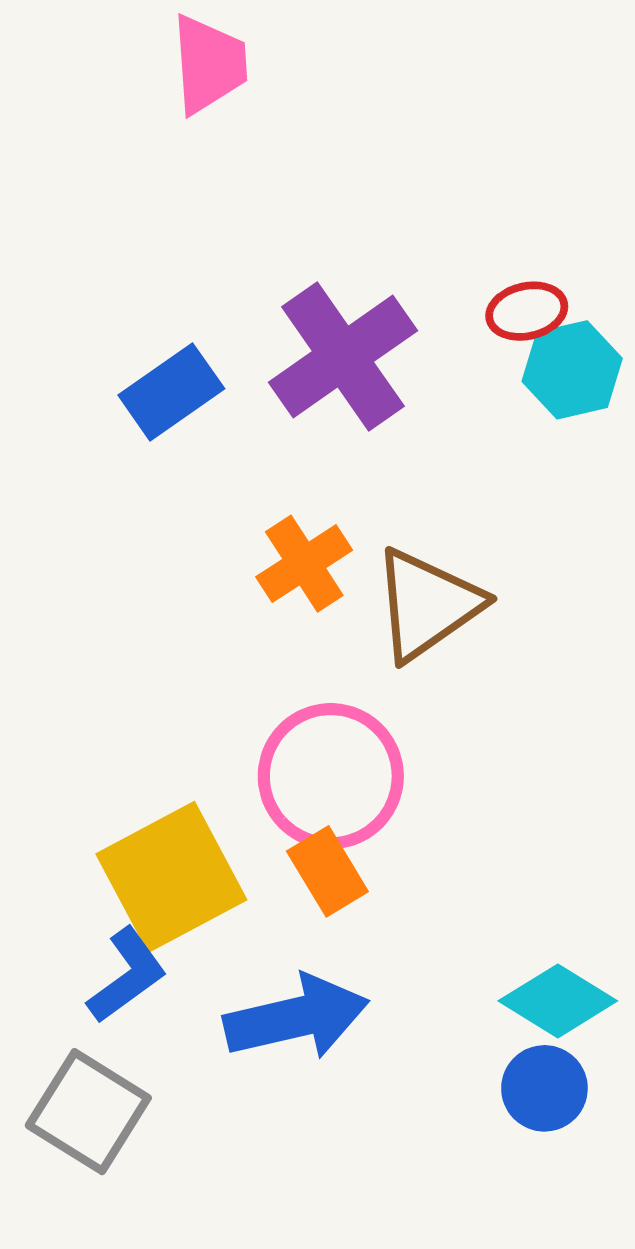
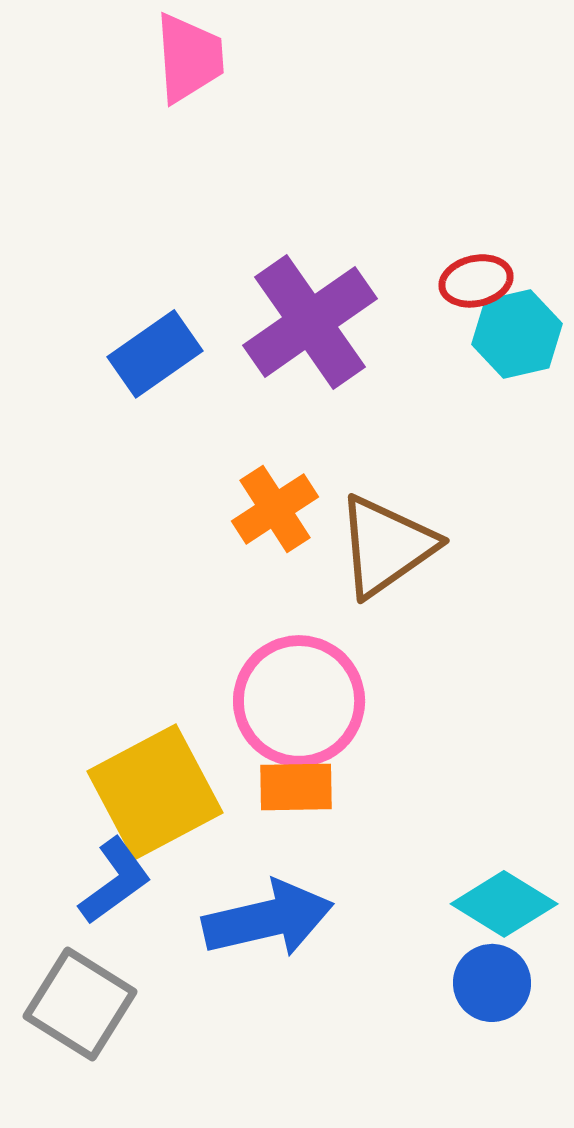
orange rectangle: (327, 871) -> (296, 787), turned -60

